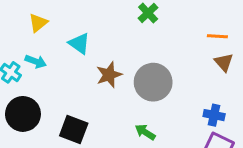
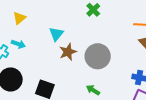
cyan triangle: (79, 43) -> (56, 34), moved, turned 35

